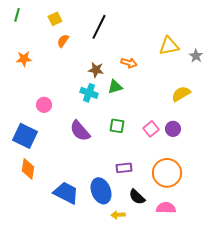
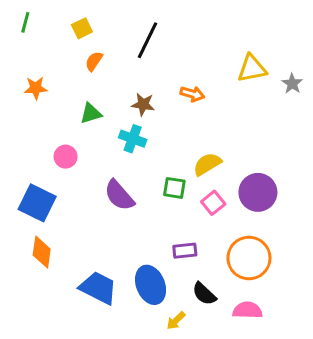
green triangle: (115, 87) -> (91, 113), moved
yellow semicircle: (181, 94) -> (207, 164), moved
pink square: (151, 129) -> (213, 203), moved
purple circle: (173, 129) -> (258, 192), size x1.6
yellow arrow: (118, 215) -> (176, 321), turned -40

